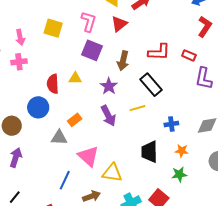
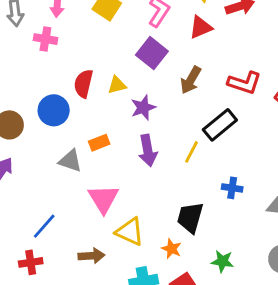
yellow triangle: (75, 78) -> (117, 85), turned -32
black rectangle: (151, 85) -> (220, 125), turned 75
purple star: (109, 86) -> (143, 107), moved
yellow line: (138, 108) -> (192, 152), turned -63
orange star: (182, 151) -> (171, 249), moved
blue line: (65, 180) -> (44, 226), moved

